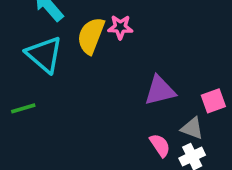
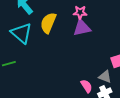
pink star: (120, 27) -> (80, 12), moved
purple triangle: (160, 91) -> (82, 28), moved

